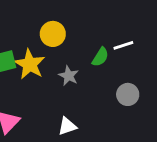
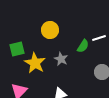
yellow star: (30, 64) -> (35, 63), moved

